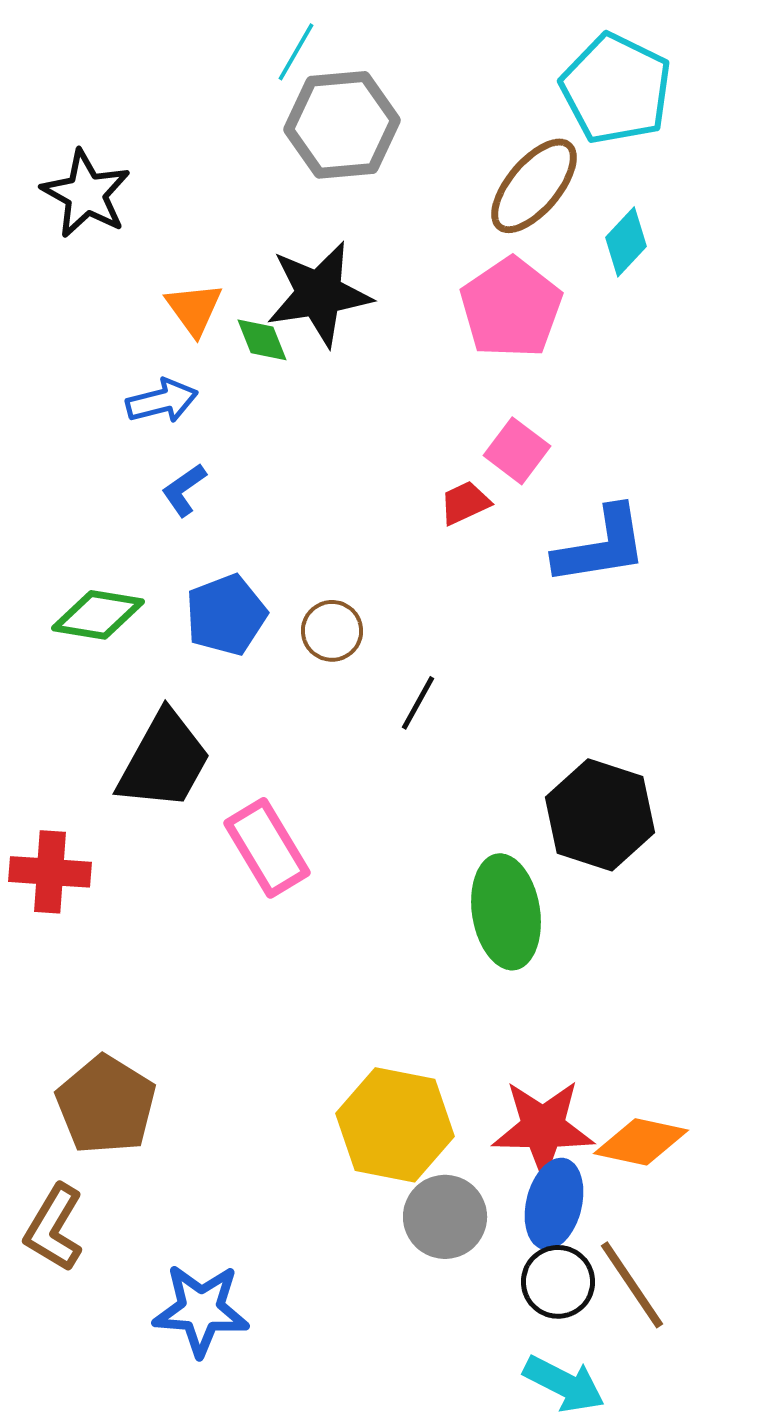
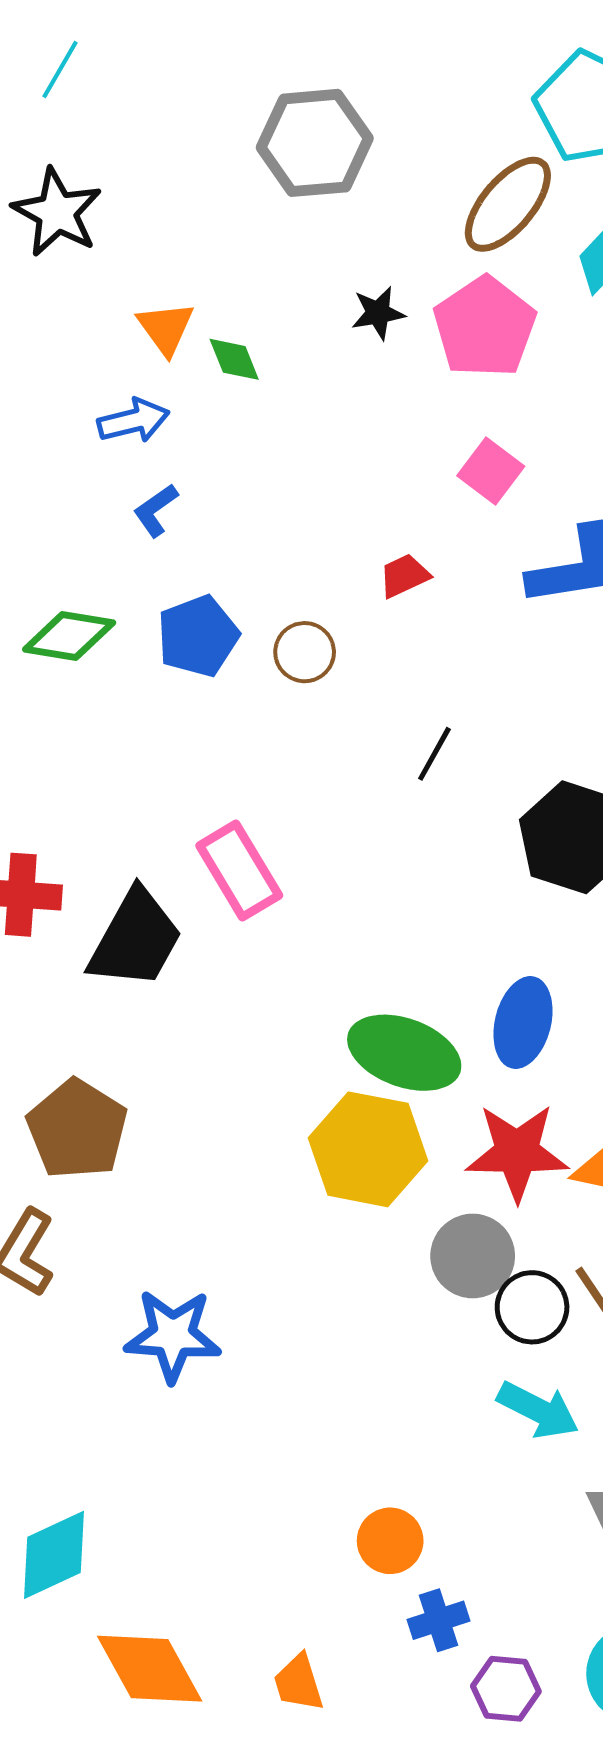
cyan line: (296, 52) -> (60, 69), moved
black star: (319, 294) -> (378, 313), moved, size x0.5
red trapezoid: (465, 503) -> (404, 576), moved
black line: (418, 703) -> (434, 754), moved
black trapezoid: (164, 761) -> (136, 939), moved
green ellipse: (506, 912) -> (404, 1053), moved, turned -61
blue ellipse: (554, 1204) -> (523, 1023), moved
gray circle: (445, 1217) -> (473, 1256), moved

